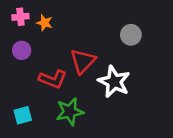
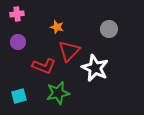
orange star: (44, 23) -> (57, 27), moved

